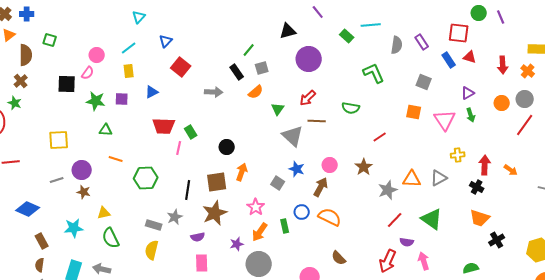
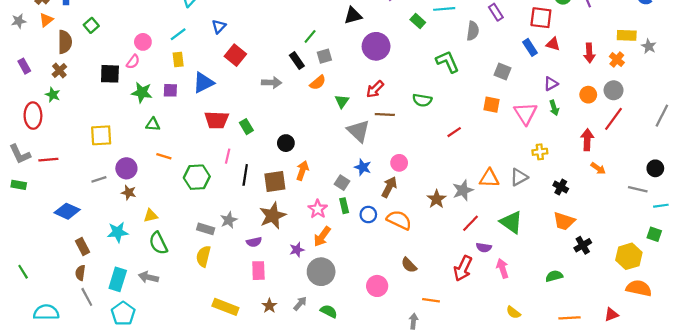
green square: (50, 40) -> (91, 25), turned 32
purple rectangle: (422, 42) -> (496, 12), moved
blue triangle: (152, 92) -> (203, 83), size x1.5
pink line: (179, 148) -> (228, 156), moved
red arrow: (485, 165) -> (587, 140), moved
brown star: (364, 167) -> (436, 199), moved
black line: (188, 190) -> (245, 175), moved
green rectangle: (285, 226) -> (344, 206), moved

